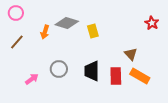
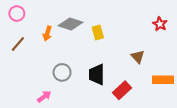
red rectangle: (116, 76) -> (122, 90), moved, turned 48
orange rectangle: (140, 76) -> (163, 80), moved, turned -30
pink arrow: (32, 79) -> (44, 97), moved

